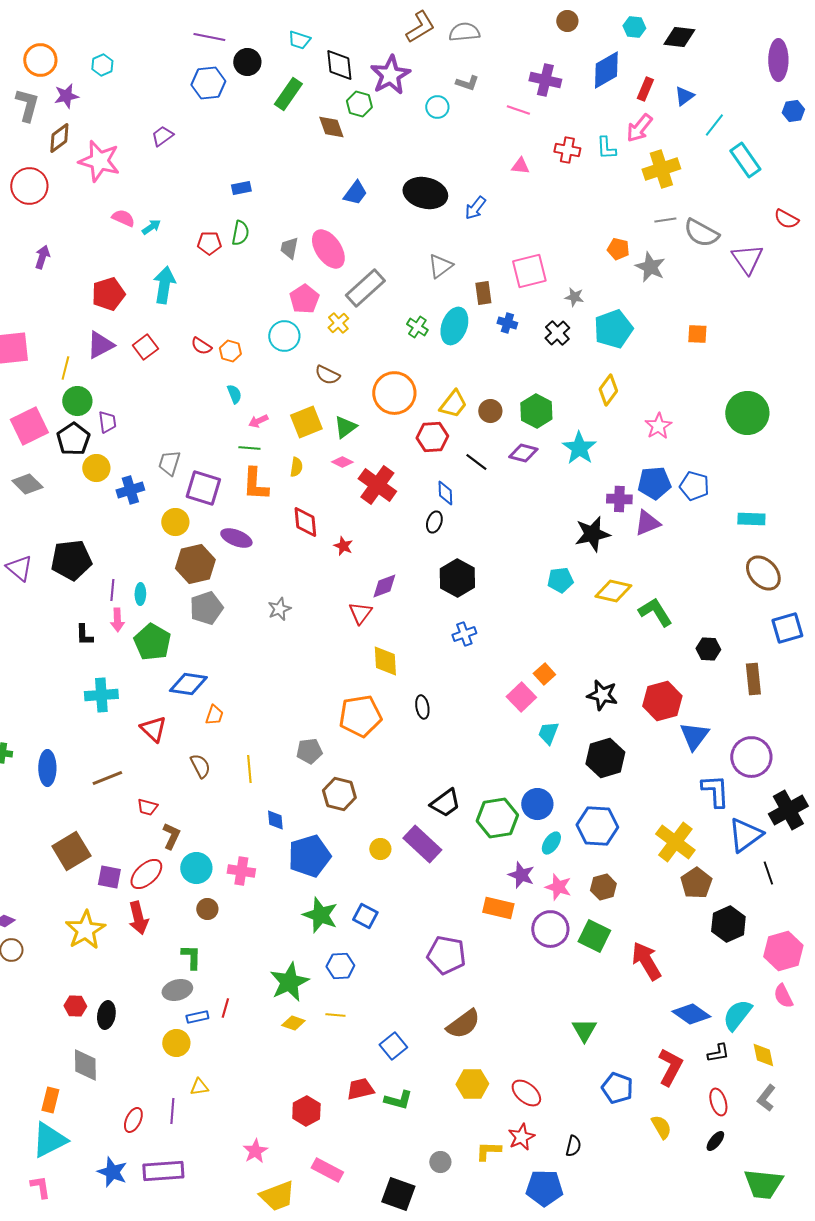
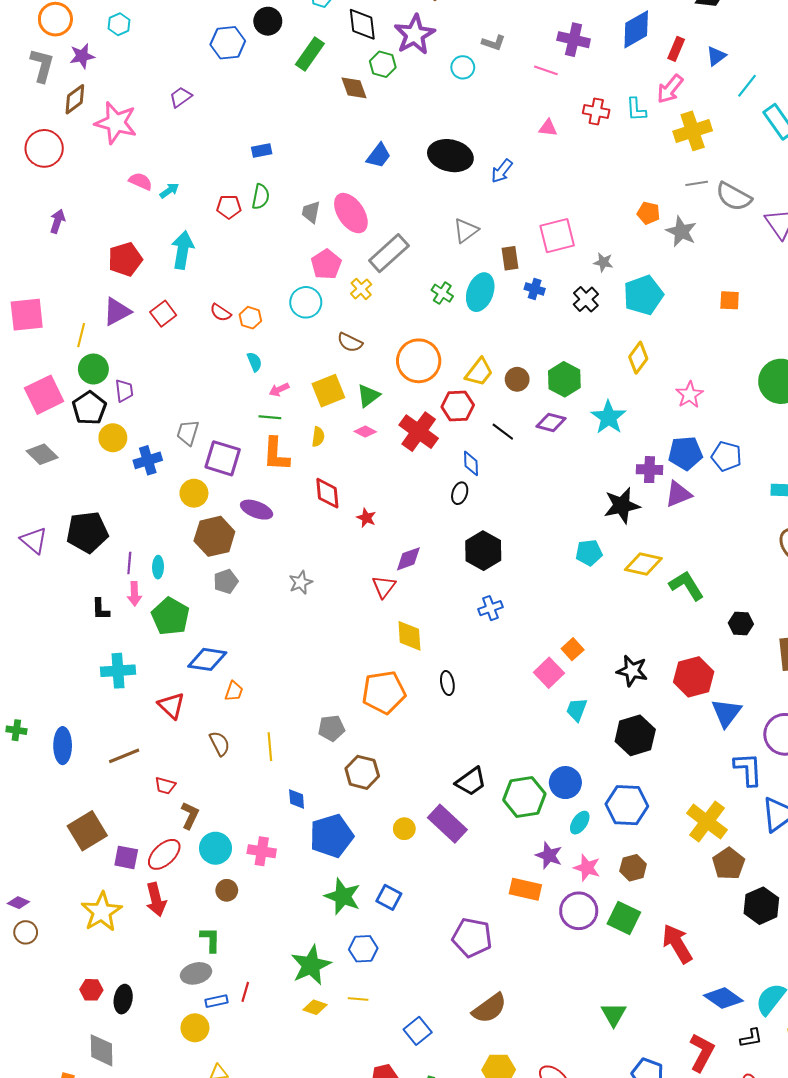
red cross: (377, 485) -> (419, 432), moved
gray pentagon: (206, 608) -> (226, 581), size x0.7

